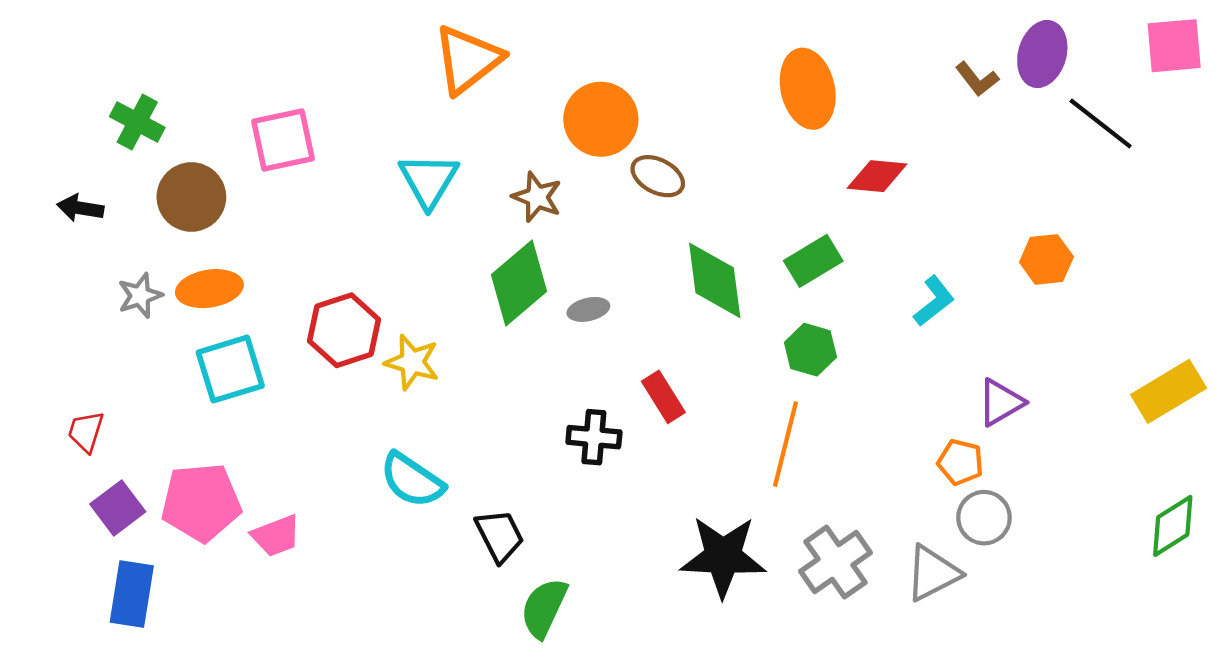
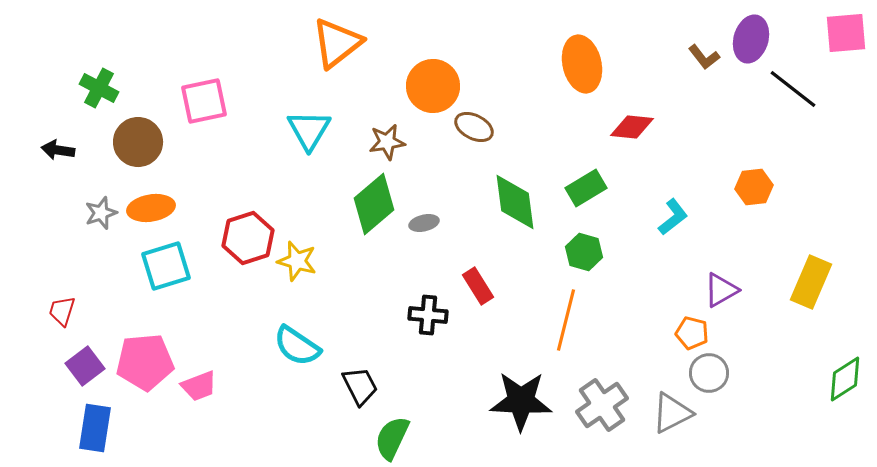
brown star: (537, 197) -> (387, 142), turned -30
yellow rectangle: (1169, 391) -> (811, 282), moved, turned -36

